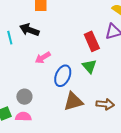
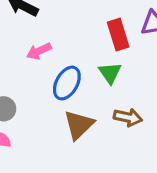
brown triangle: (73, 101) -> (79, 125), turned -35
brown arrow: (105, 104) -> (128, 117), moved

